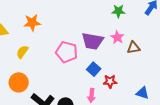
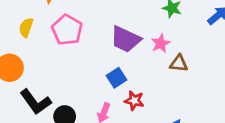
yellow semicircle: (22, 52) -> (26, 28), turned -32
pink pentagon: (67, 52) -> (67, 30), moved

